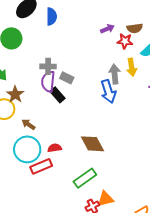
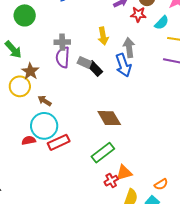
yellow arrow: (132, 67) -> (103, 36), moved
gray rectangle: (67, 78) -> (84, 62), moved
black rectangle: (57, 95) -> (95, 68), moved
red semicircle: (55, 148) -> (29, 140), moved

